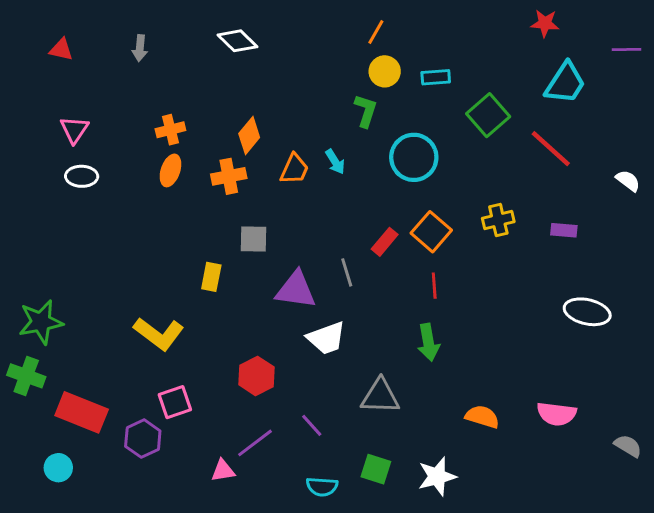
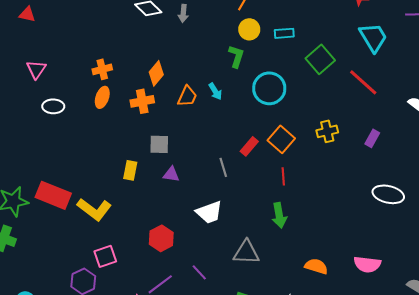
gray arrow: (140, 48) -> (183, 13), moved
cyan trapezoid: (565, 83) -> (373, 37), turned -64
white ellipse: (82, 176) -> (53, 106), moved
purple rectangle: (564, 230) -> (372, 138), turned -66
purple triangle: (296, 290) -> (171, 174), moved, size x0.6
red rectangle: (82, 412) -> (53, 195), moved

